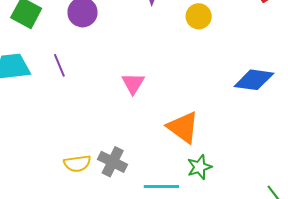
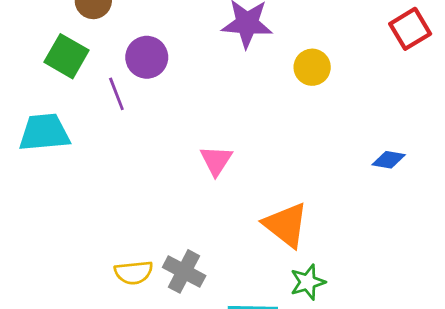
purple line: (59, 65) -> (116, 94), moved
blue diamond: (254, 80) -> (389, 160), size x0.6

